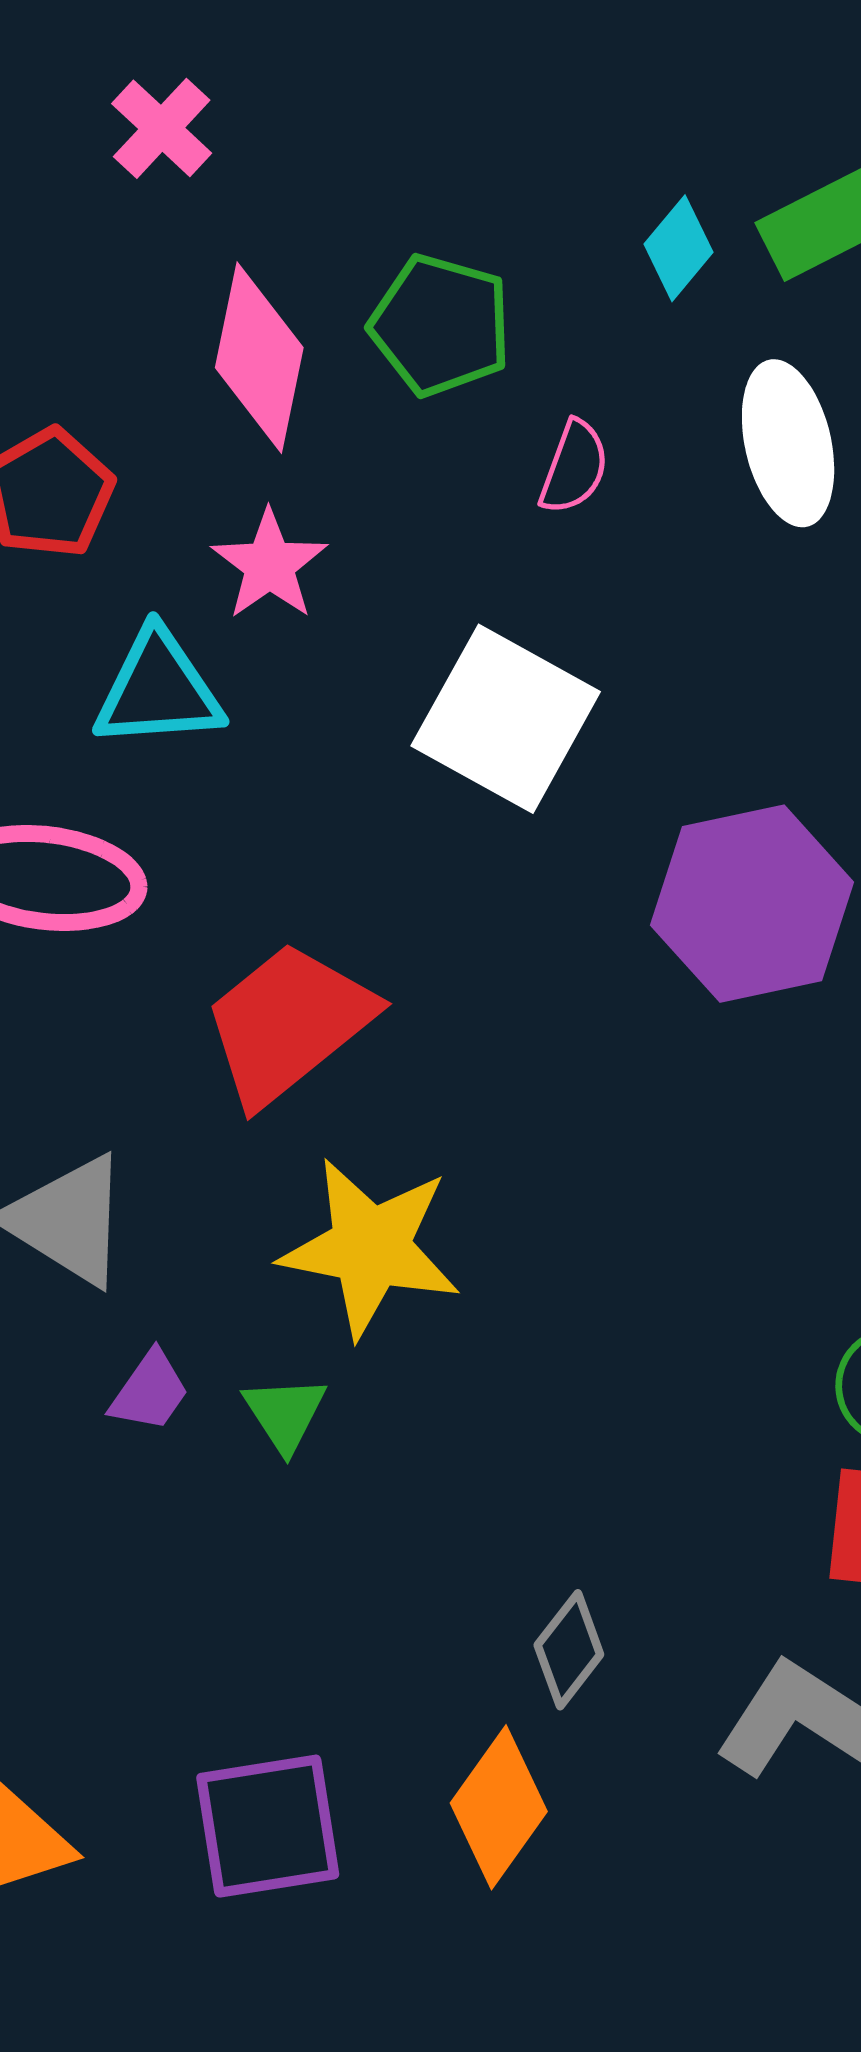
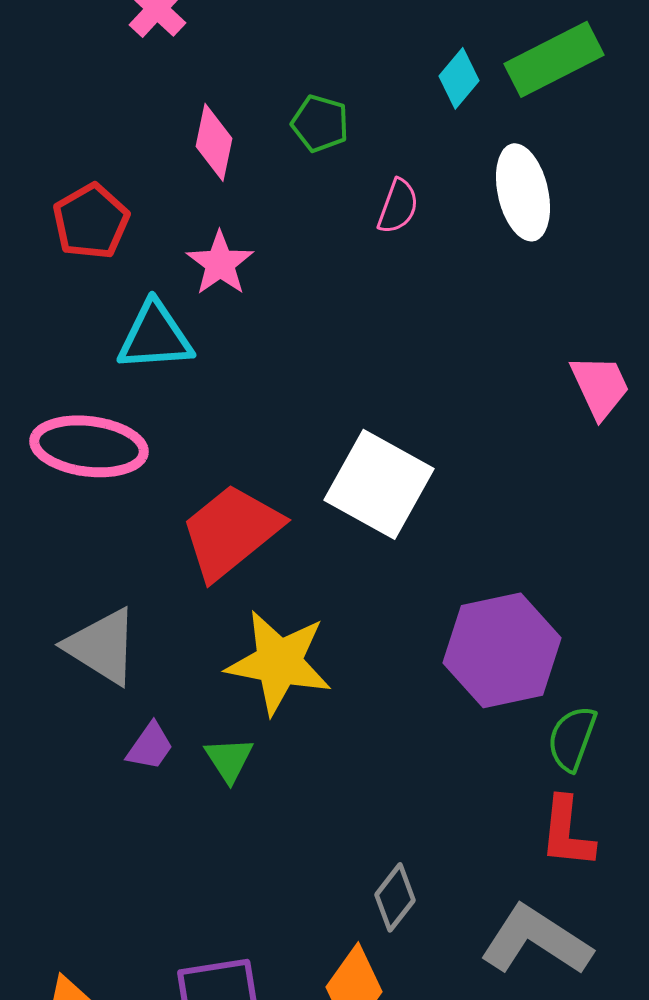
green pentagon: (441, 325) -> (320, 123), size x0.7
pink diamond: (259, 358) -> (214, 142), size x0.7
white square: (506, 719) -> (379, 484), moved
purple hexagon: (752, 904) -> (502, 650), moved

